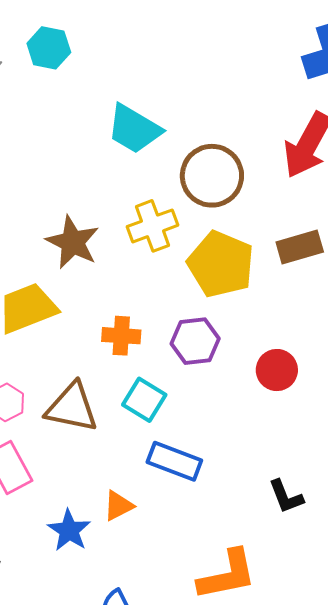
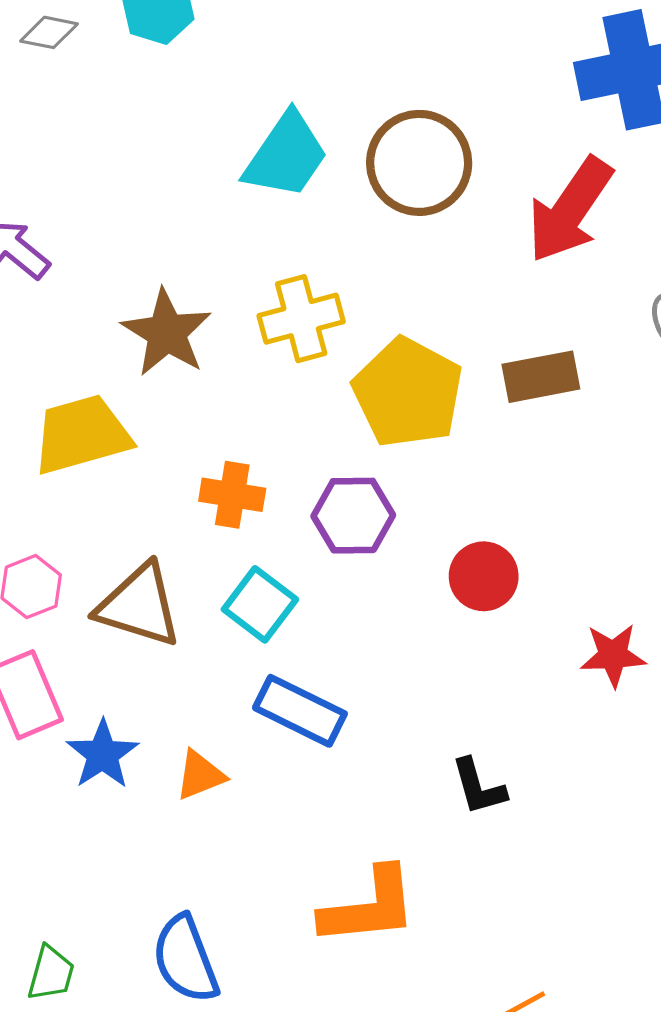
cyan trapezoid: (134, 129) -> (286, 156), turned -92
brown circle: (212, 176) -> (419, 163), moved
blue star: (69, 530) -> (103, 754), moved

